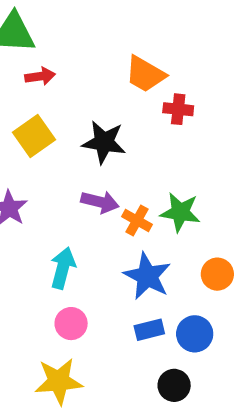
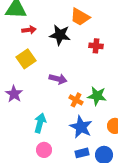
orange trapezoid: (145, 74) -> (80, 17), moved
black star: (104, 142) -> (60, 35), moved
purple arrow: (100, 202) -> (58, 79), moved

